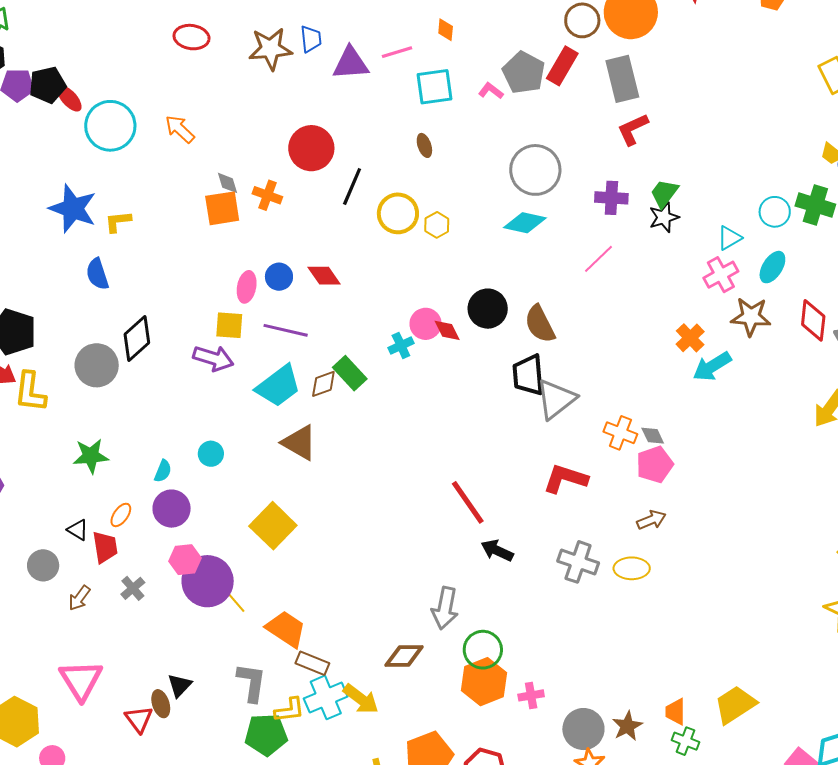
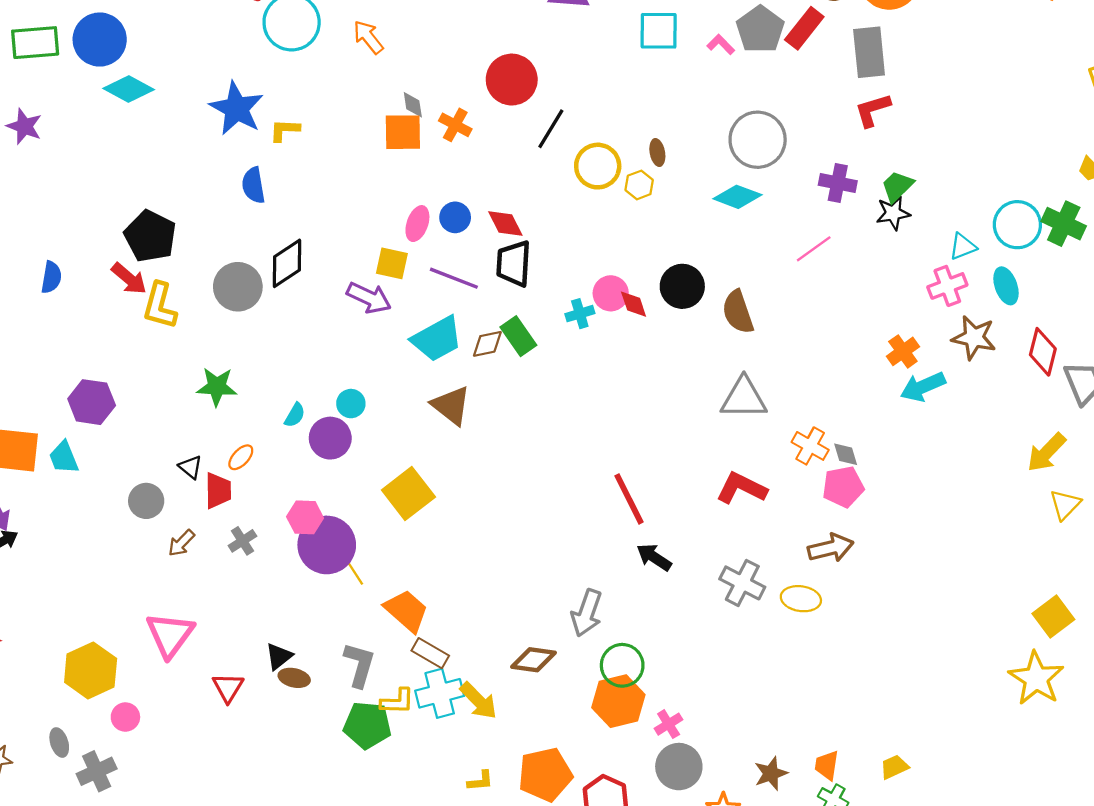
brown ellipse: (424, 145) -> (657, 152), moved
cyan circle: (775, 212) -> (1017, 225), size x1.4
cyan ellipse: (772, 267) -> (1006, 286), turned -60
black trapezoid: (528, 375) -> (514, 264), moved
gray triangle: (556, 399) -> (744, 398), turned 30
purple circle: (172, 509) -> (330, 438), moved
brown arrow: (651, 520) -> (831, 548), size x1.4
pink cross: (531, 695) -> (669, 724), turned -30
brown ellipse: (161, 704) -> (294, 678), moved, turned -68
yellow trapezoid: (735, 705) -> (894, 767), size x0.6
gray circle: (583, 729) -> (679, 767), moved

